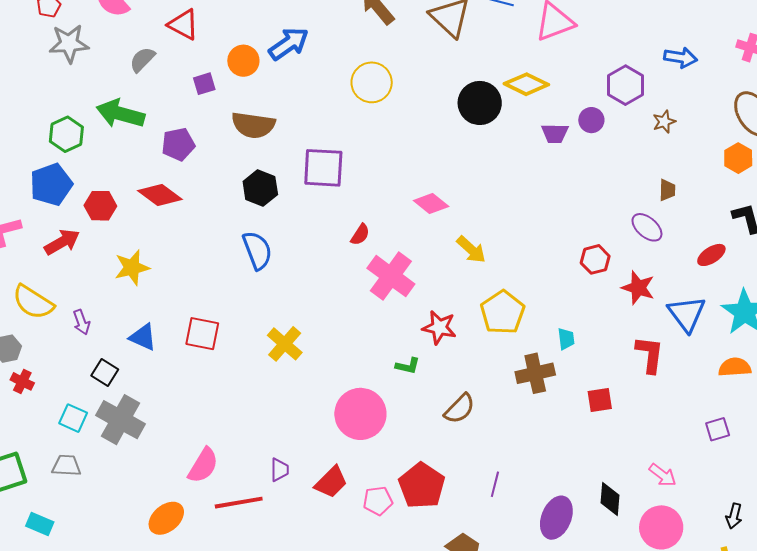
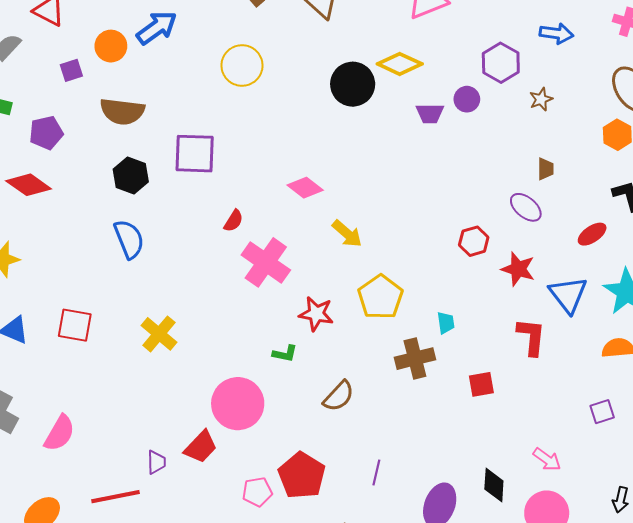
pink semicircle: (203, 465) -> (60, 433), moved
red trapezoid: (331, 482) -> (201, 447), moved

